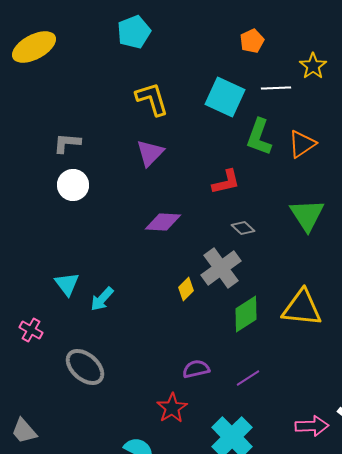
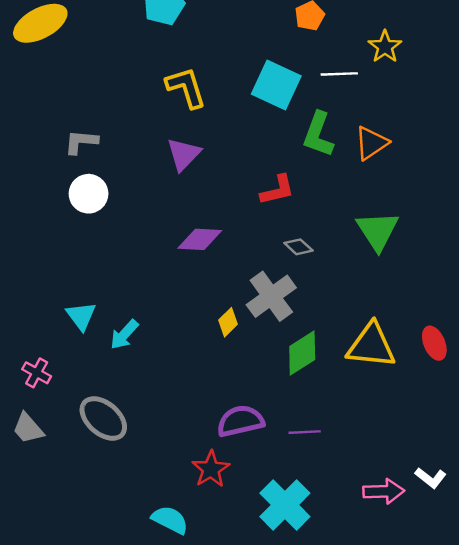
purple semicircle: (196, 369) -> (240, 421), size x1.4
purple line: (248, 378) -> (305, 432), turned 30
gray trapezoid: (24, 431) -> (28, 428), moved

